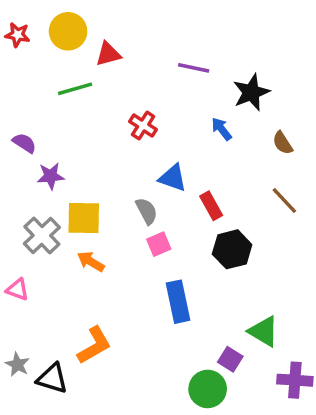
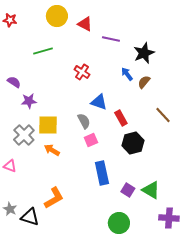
yellow circle: (68, 31) -> (57, 16), moved
red triangle: (108, 54) -> (85, 24), moved, turned 42
brown semicircle: (283, 143) -> (144, 82), moved, turned 72
purple square: (230, 359) -> (128, 190), moved

